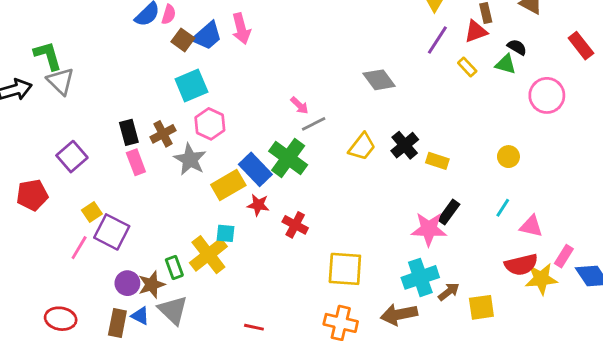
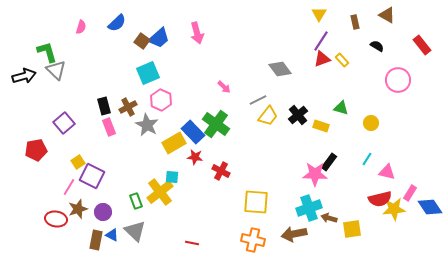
pink semicircle: (169, 14) -> (81, 27), moved
pink arrow: (241, 29) -> (197, 33), moved
red triangle: (476, 31) -> (322, 59), moved
green triangle: (506, 64) -> (341, 108), moved
gray line: (314, 124) -> (258, 100), moved
brown star: (152, 285) -> (78, 209), moved
brown arrow: (449, 292) -> (329, 218), turned -126
red ellipse: (61, 319) -> (56, 219), moved

